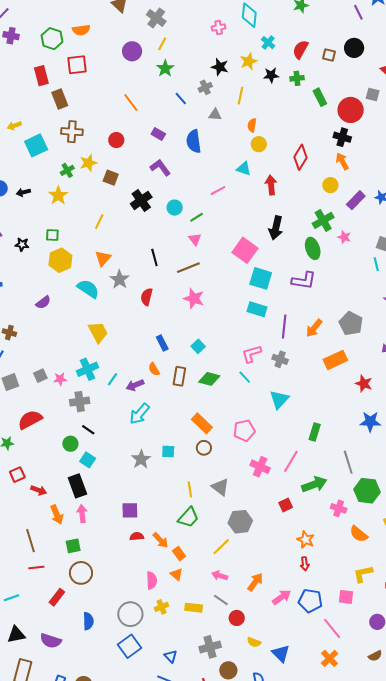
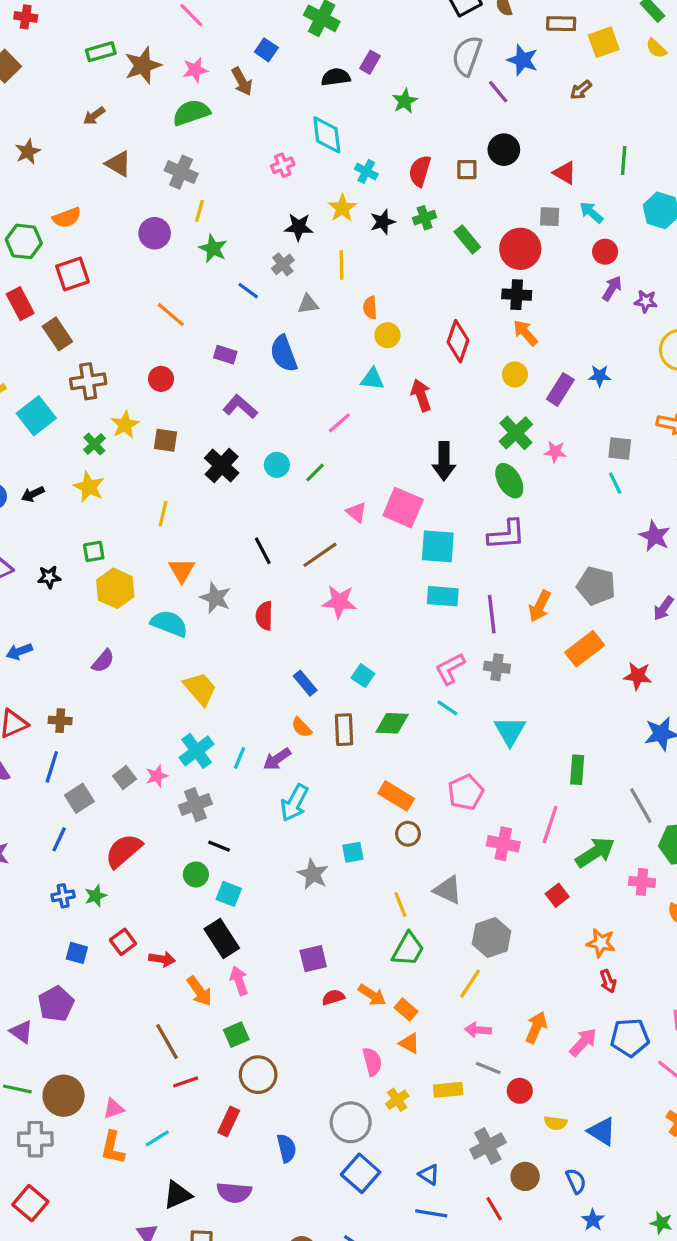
pink triangle: (195, 239) -> (356, 512), moved

